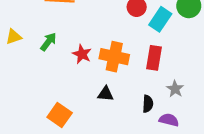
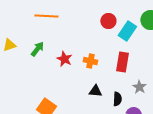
orange cross: (114, 57) -> (90, 61), size x0.6
black triangle: (106, 94) -> (95, 91), moved

